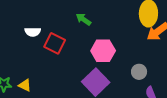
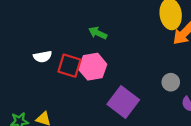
pink hexagon: (103, 51) -> (93, 67), moved

